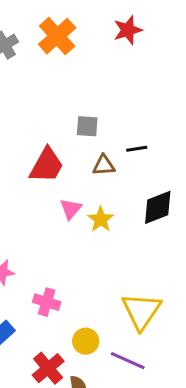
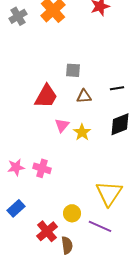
black line: (137, 149) -> (117, 88), moved
pink cross: (47, 302) -> (42, 168), moved

